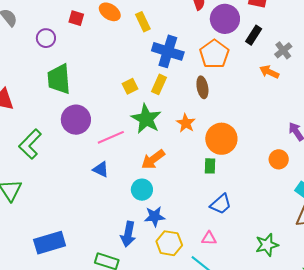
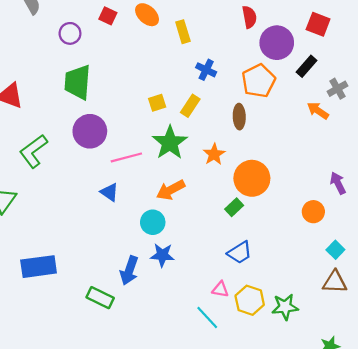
blue cross: (168, 51) -> (206, 70), size x0.6
green rectangle: (210, 166) -> (234, 207), turned 35
yellow hexagon: (169, 243) -> (250, 300), moved

